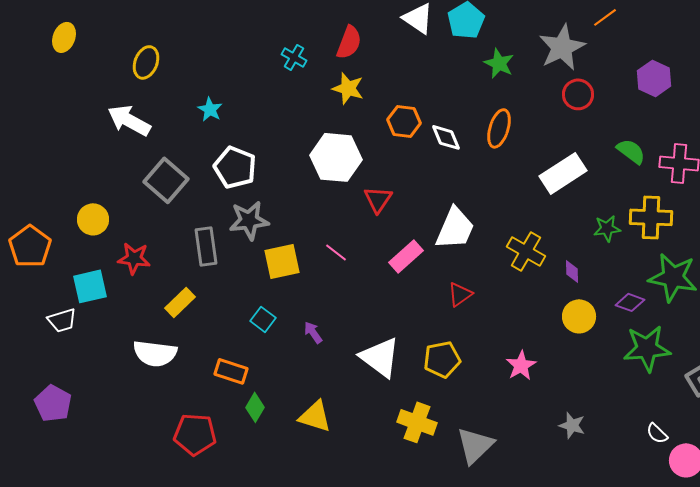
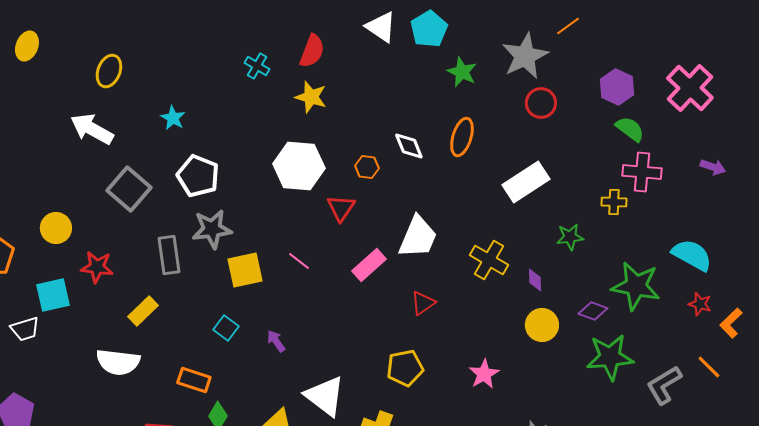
orange hexagon: (404, 121) -> (367, 167), moved, size x0.7
green semicircle: (631, 151) -> (630, 129), moved
yellow cross: (651, 217) -> (614, 202), moved, size x0.6
white triangle: (380, 357) -> (325, 396), moved

